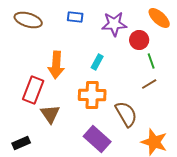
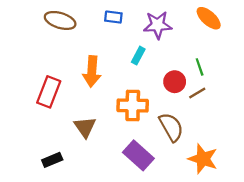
red circle: (139, 40) -> (175, 82), moved
cyan rectangle: (97, 62) -> (138, 56), moved
red rectangle: (33, 90) -> (49, 92), moved

